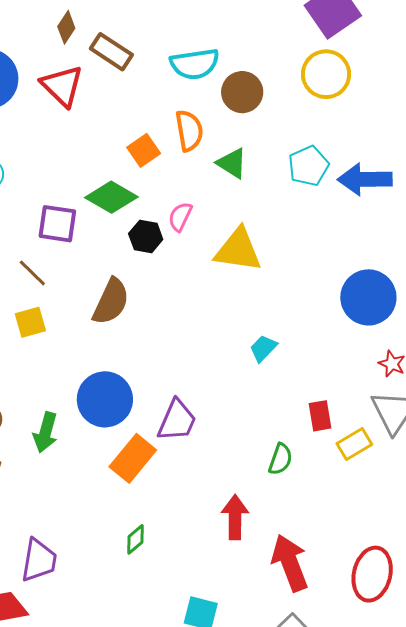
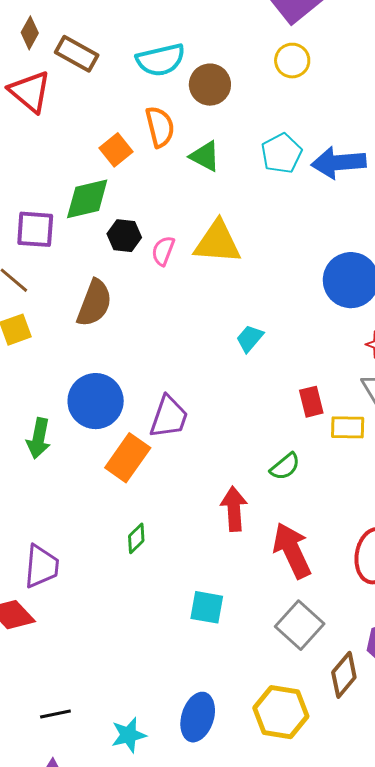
yellow circle: (326, 74) -> (292, 61), size x0.7
green diamond: (111, 197) -> (87, 199), turned -39
pink semicircle: (180, 217) -> (163, 251), moved
yellow rectangle: (354, 444) -> (348, 427), turned 36
green semicircle: (280, 459) -> (285, 467), moved, turned 36

